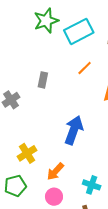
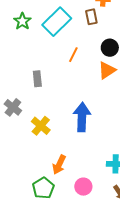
green star: (46, 21) -> (22, 21), size x0.7
yellow cross: (27, 153) -> (41, 126), moved
orange arrow: (55, 171) -> (59, 165), moved

